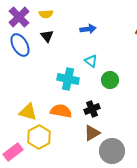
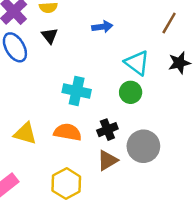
cyan triangle: (91, 61) -> (137, 63), moved, size x1.5
yellow hexagon: (39, 137) -> (66, 184), moved
gray circle: (112, 151) -> (143, 146), moved

